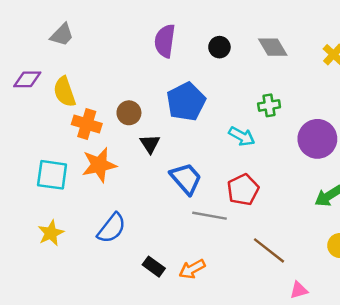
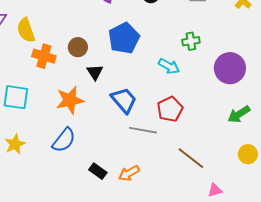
orange star: (99, 165) -> (70, 100), moved

